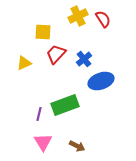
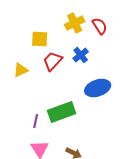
blue cross: (84, 59) -> (81, 55), moved

